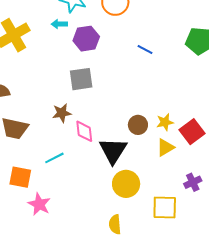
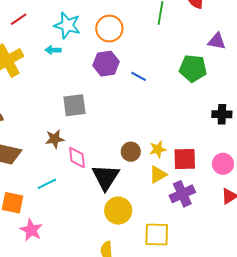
purple hexagon: (86, 39) -> (106, 64), moved
red square: (192, 132) -> (185, 159), turned 35
purple cross: (193, 182) -> (182, 194), moved, size x1.4

